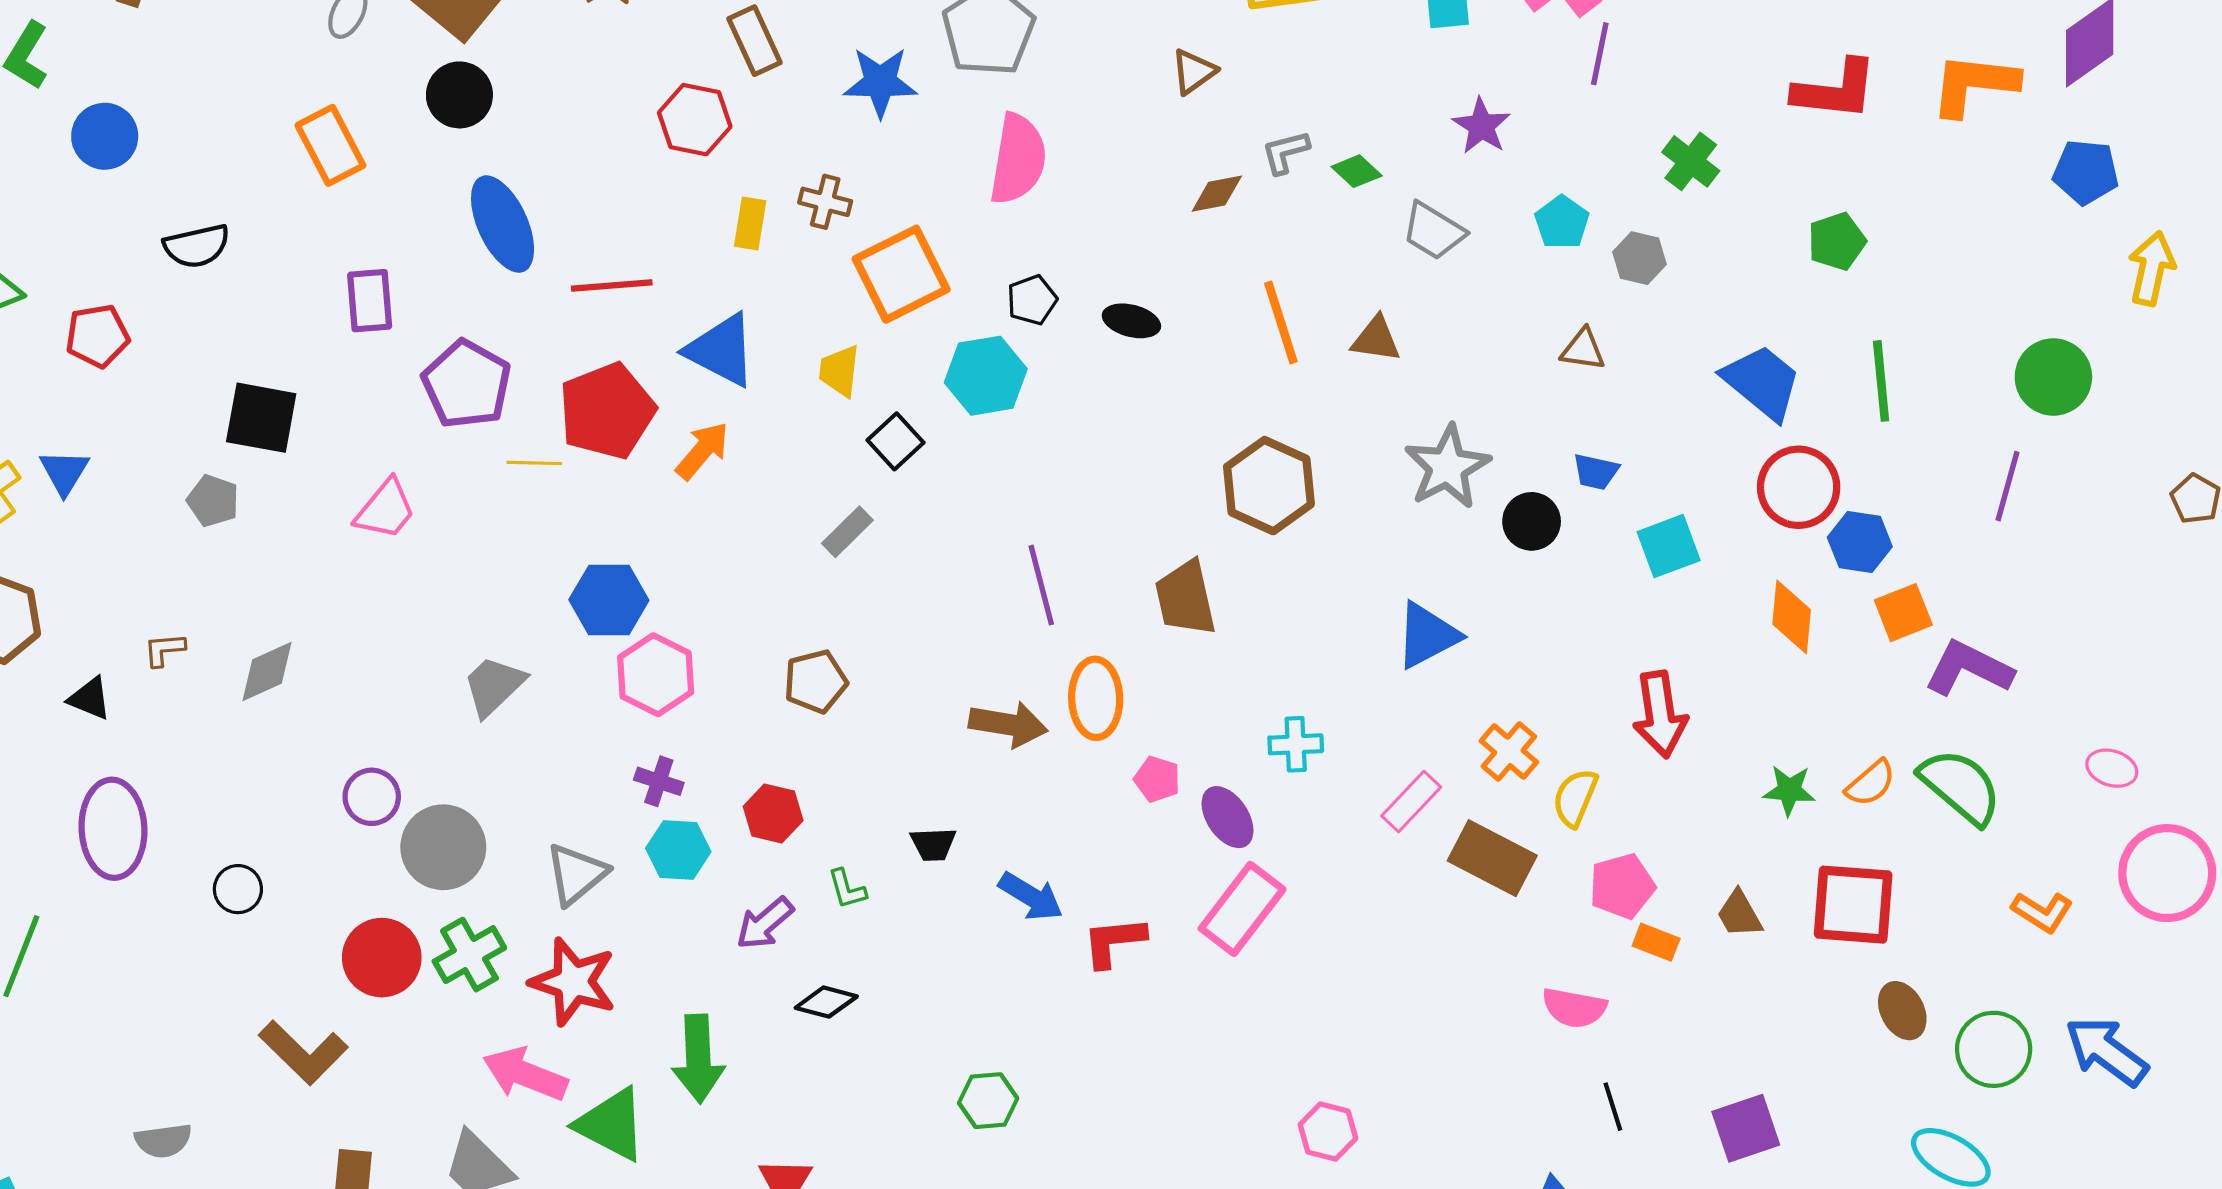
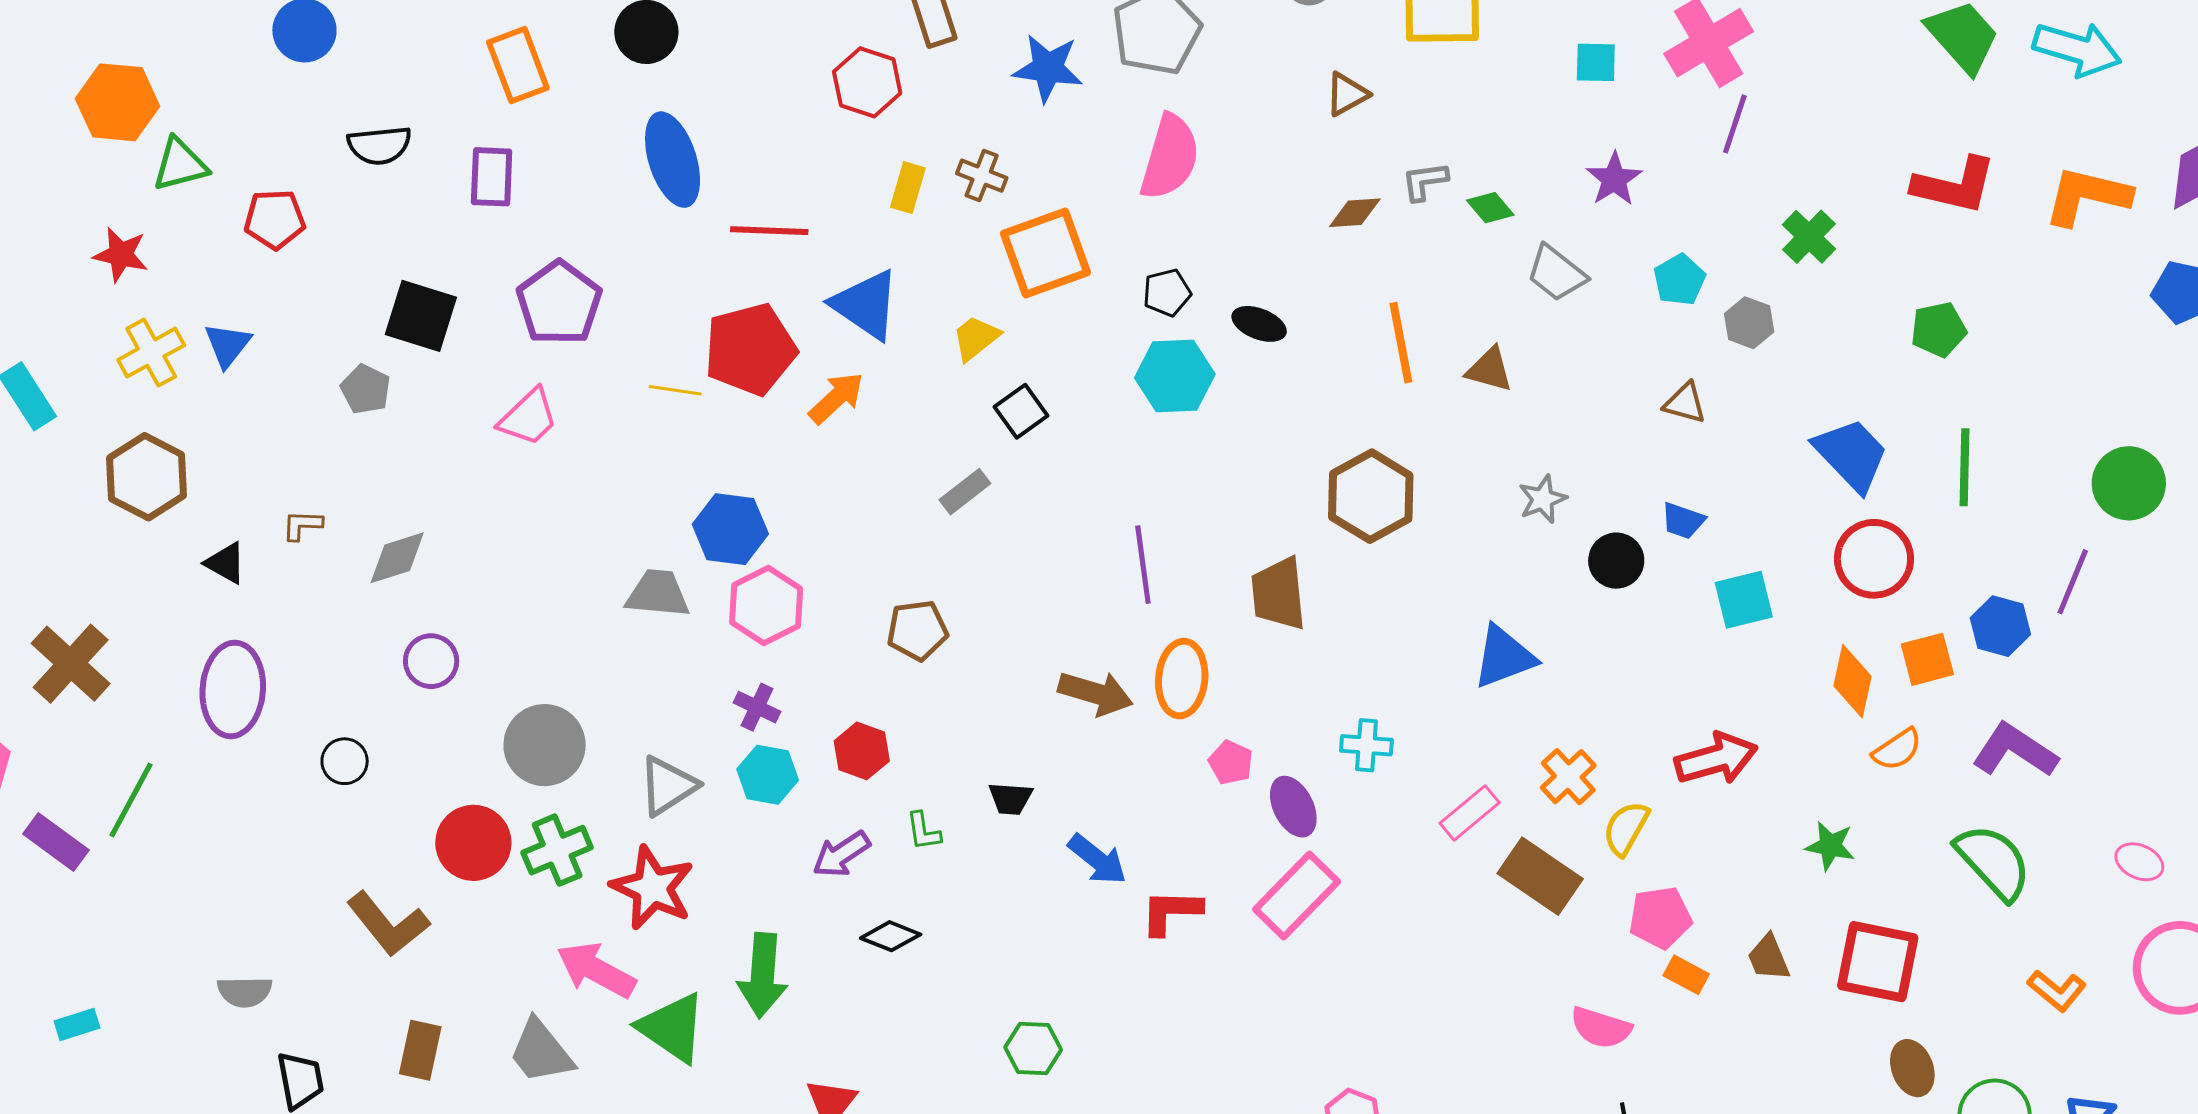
purple rectangle: (370, 301) -> (492, 177), moved
yellow trapezoid: (839, 371) -> (976, 338), turned 38
cyan hexagon: (986, 376) -> (1175, 376), moved
purple pentagon: (467, 384) -> (559, 303), moved
gray star: (1447, 467) -> (1543, 499), size x0.6
blue hexagon: (1860, 542) -> (2000, 626), moved
orange square: (1903, 613) -> (1927, 659), moved
gray trapezoid: (494, 686) -> (658, 594), moved, turned 42
red arrow: (1660, 714) -> (1716, 759), turned -104
orange semicircle: (1871, 783) -> (1897, 750), moved
purple circle: (372, 797) -> (431, 661), moved

